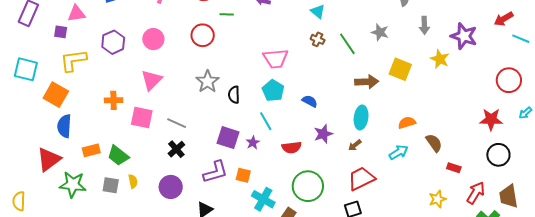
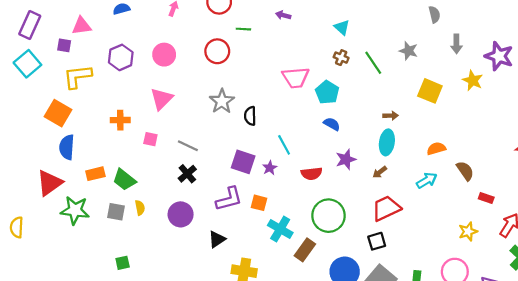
cyan square: (26, 69) -> (27, 64), moved, turned 35
brown arrow: (367, 82) -> (391, 116), moved, size x0.6
cyan pentagon: (273, 91) -> (327, 92), moved
pink square: (142, 118) -> (150, 139), size x0.6

